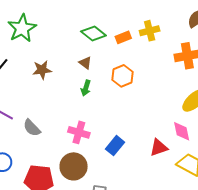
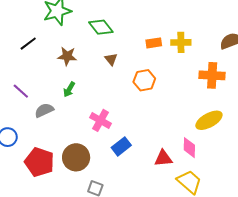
green diamond: (93, 33) -> (101, 27), moved
green arrow: (86, 88) -> (69, 89), moved
gray semicircle: (32, 128) -> (44, 110), turned 96
pink cross: (79, 132) -> (100, 120), moved

